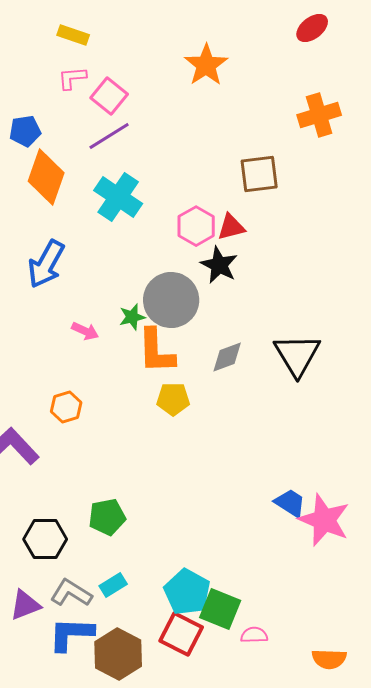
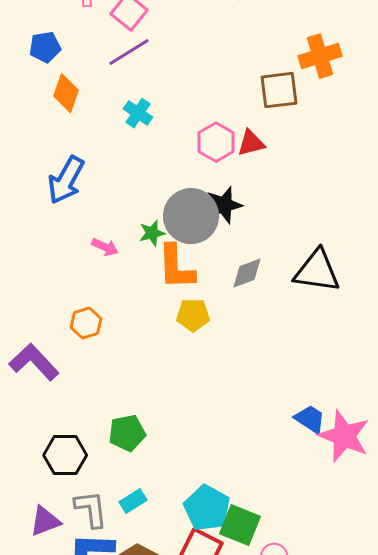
orange cross: (319, 115) -> (320, 56), moved
orange diamond: (46, 177) -> (66, 93), size x0.7
cyan cross: (118, 197) -> (138, 113), size x0.6
black star: (219, 265) -> (224, 205), moved, turned 30
black triangle: (297, 355) -> (317, 271), turned -51
gray L-shape: (71, 593) -> (91, 509), turned 51

